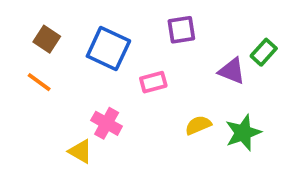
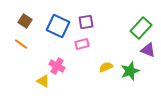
purple square: (181, 30) -> (86, 22), moved
green rectangle: (264, 52) -> (141, 28), size x1.5
purple triangle: (232, 71) -> (148, 50), moved

